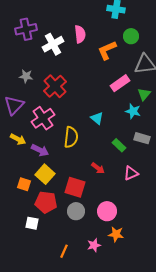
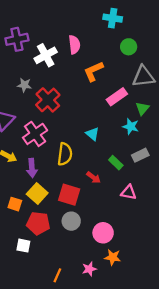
orange L-shape: (107, 50) -> (94, 71), moved
gray star: (26, 76) -> (24, 85), moved
gray rectangle: (142, 138) -> (140, 155), turned -42
purple arrow: (40, 150) -> (32, 168), turned 60
red arrow: (98, 168) -> (94, 178), moved
pink triangle: (131, 173) -> (129, 192), turned 35
red square: (75, 187) -> (69, 195), moved
gray circle: (76, 211) -> (71, 221), moved

